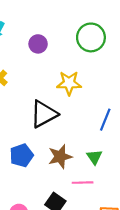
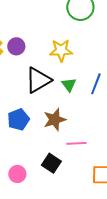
purple circle: (38, 44) -> (16, 46), moved
green triangle: (94, 157) -> (69, 85), moved

